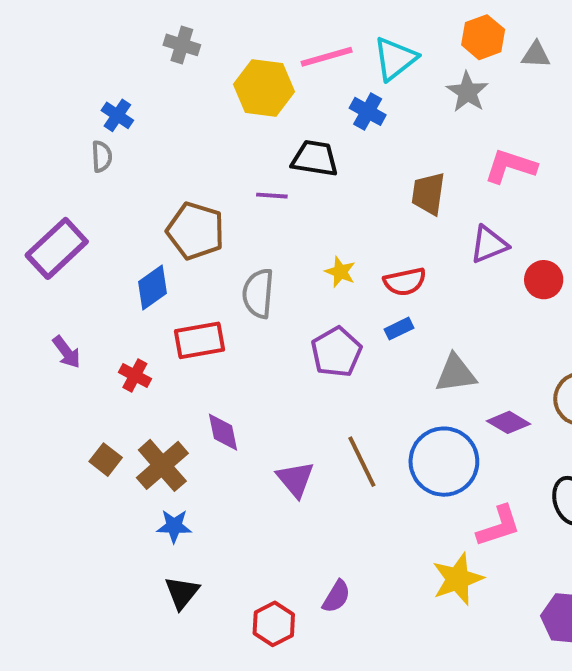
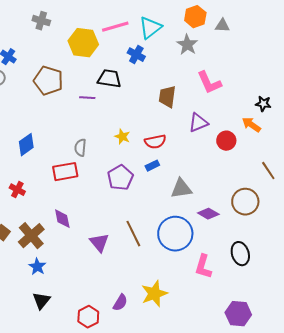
pink L-shape: (510, 166) -> (209, 83), turned -132
brown pentagon: (196, 231) -> (48, 81), moved
gray semicircle: (258, 293) -> (80, 148), size x0.7
red rectangle: (199, 340) -> (65, 172), moved
blue star: (174, 526) -> (37, 267), turned 30
pink L-shape: (499, 526) -> (203, 267), turned 125
yellow star: (458, 579) -> (154, 294), moved

